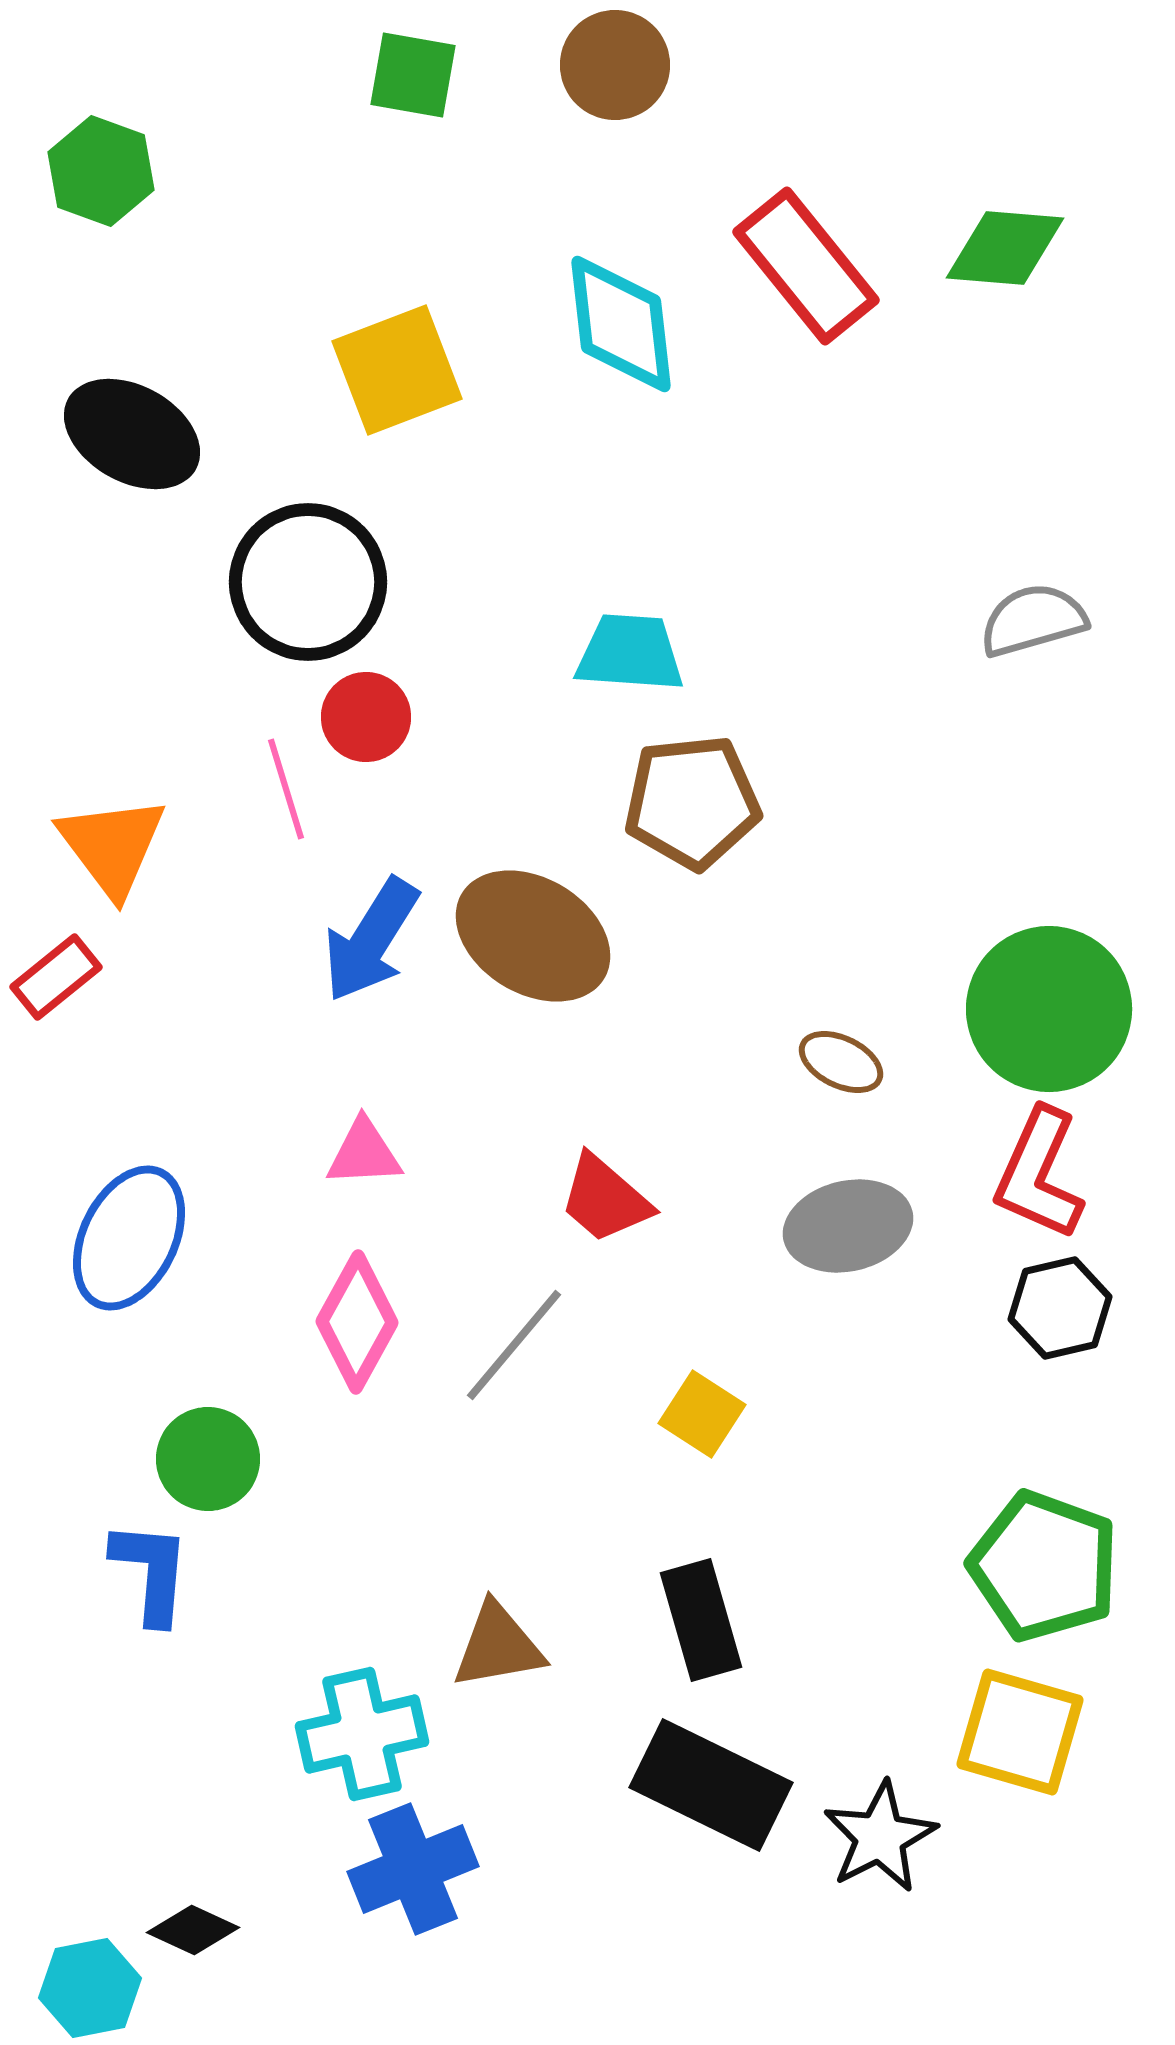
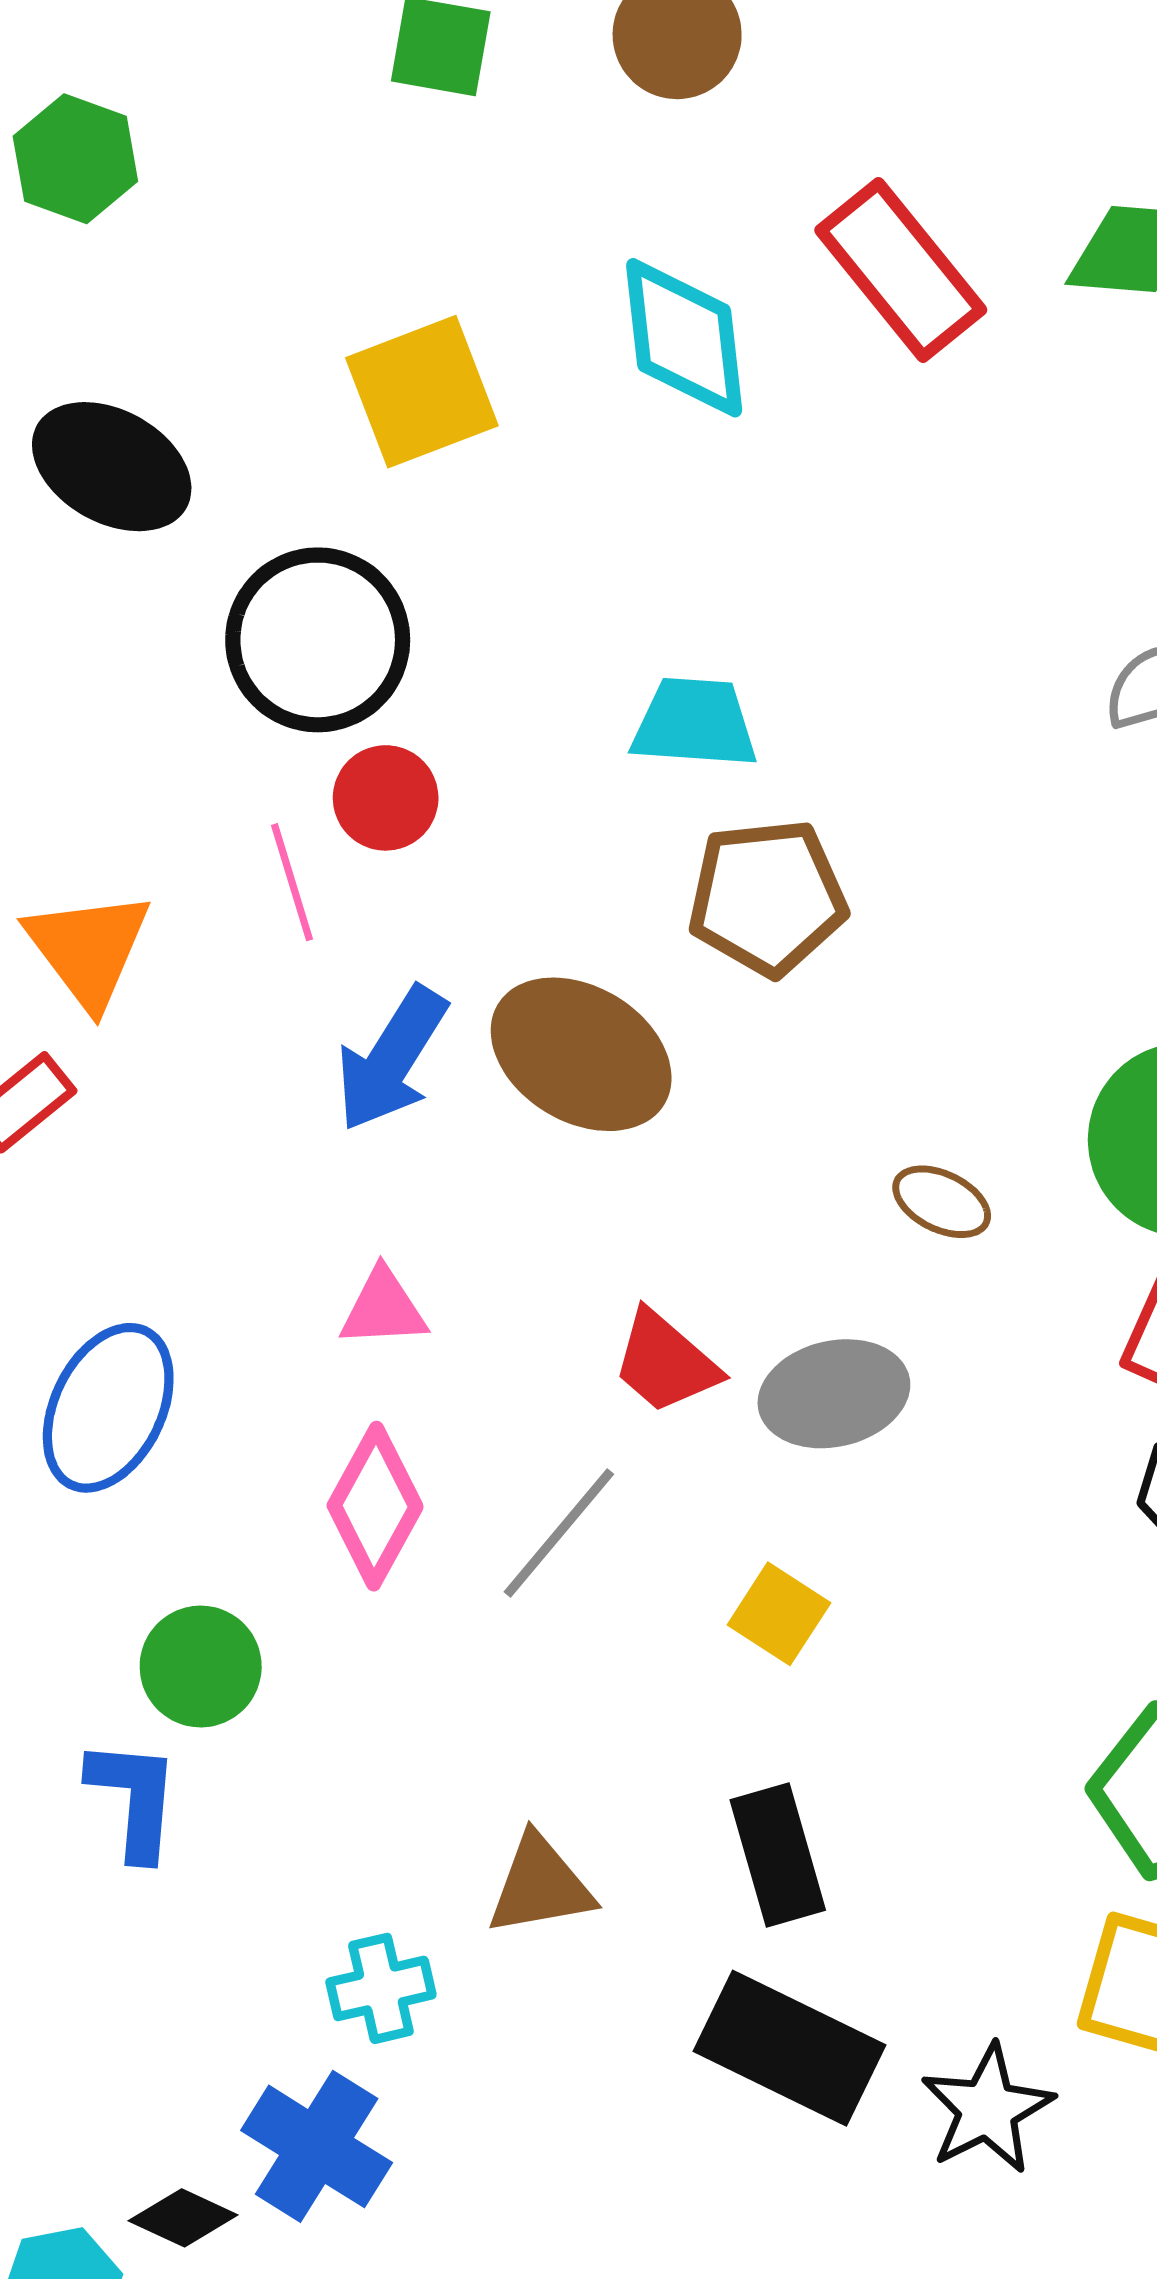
gray ellipse: (848, 1226) -> (834, 1394), moved
cyan cross: (362, 1734) -> (381, 1988), size x0.7
blue cross: (413, 1869) -> (317, 2146), moved, turned -36

